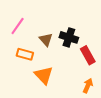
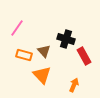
brown triangle: (46, 40) -> (44, 51), moved
orange arrow: (88, 86) -> (74, 85), moved

